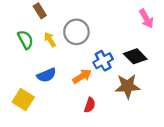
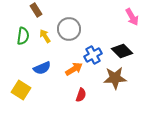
green semicircle: (25, 40) -> (23, 36), turned 36

